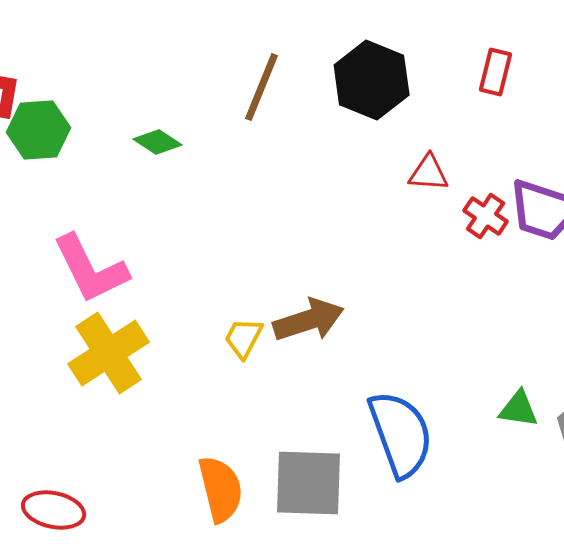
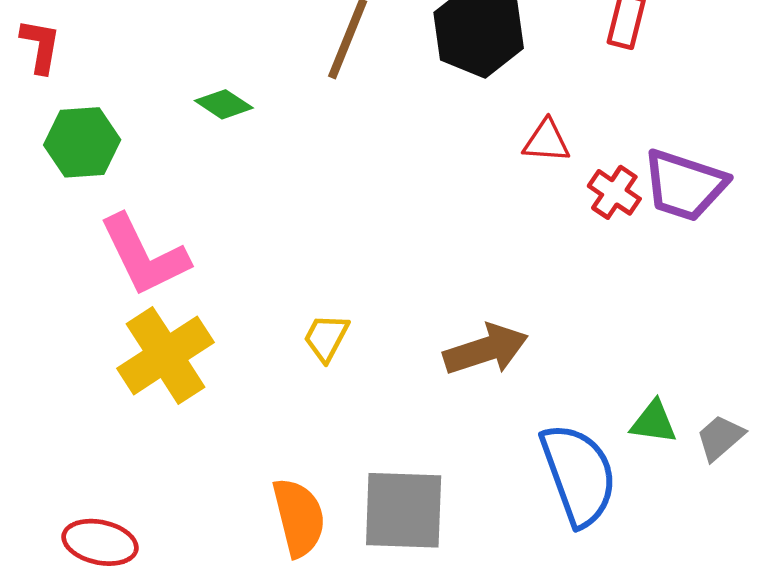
green hexagon: (39, 130) -> (82, 142), moved
brown arrow: (309, 320) -> (486, 350), moved
blue semicircle: (401, 434) -> (579, 475), moved

